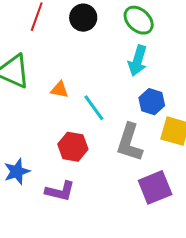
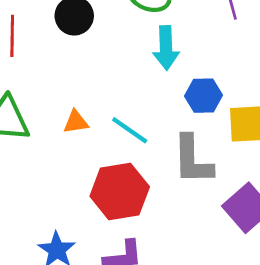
red hexagon: (73, 147) -> (120, 192), size x1.4

